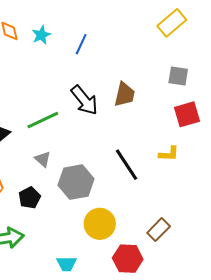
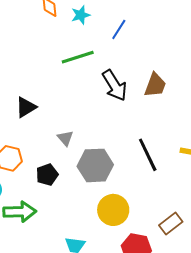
green line: (43, 120) -> (78, 57), moved

